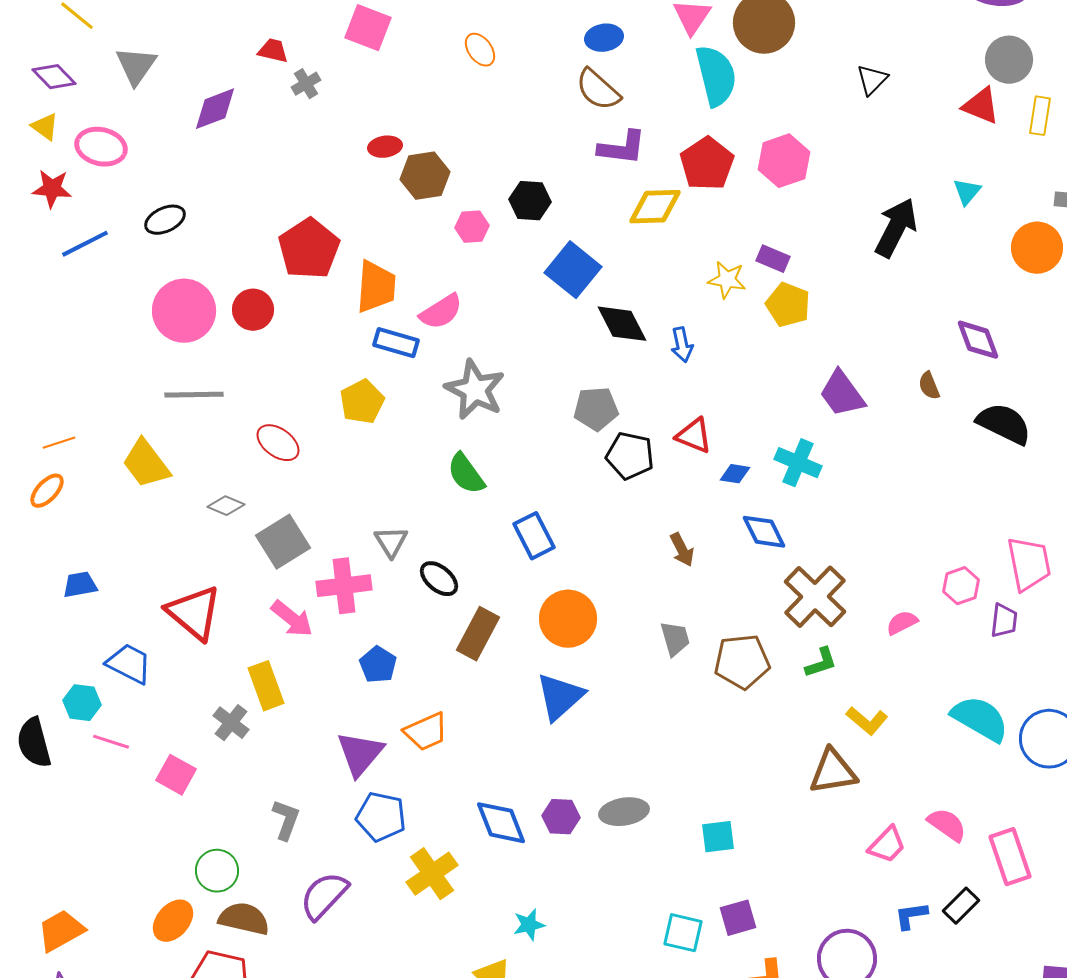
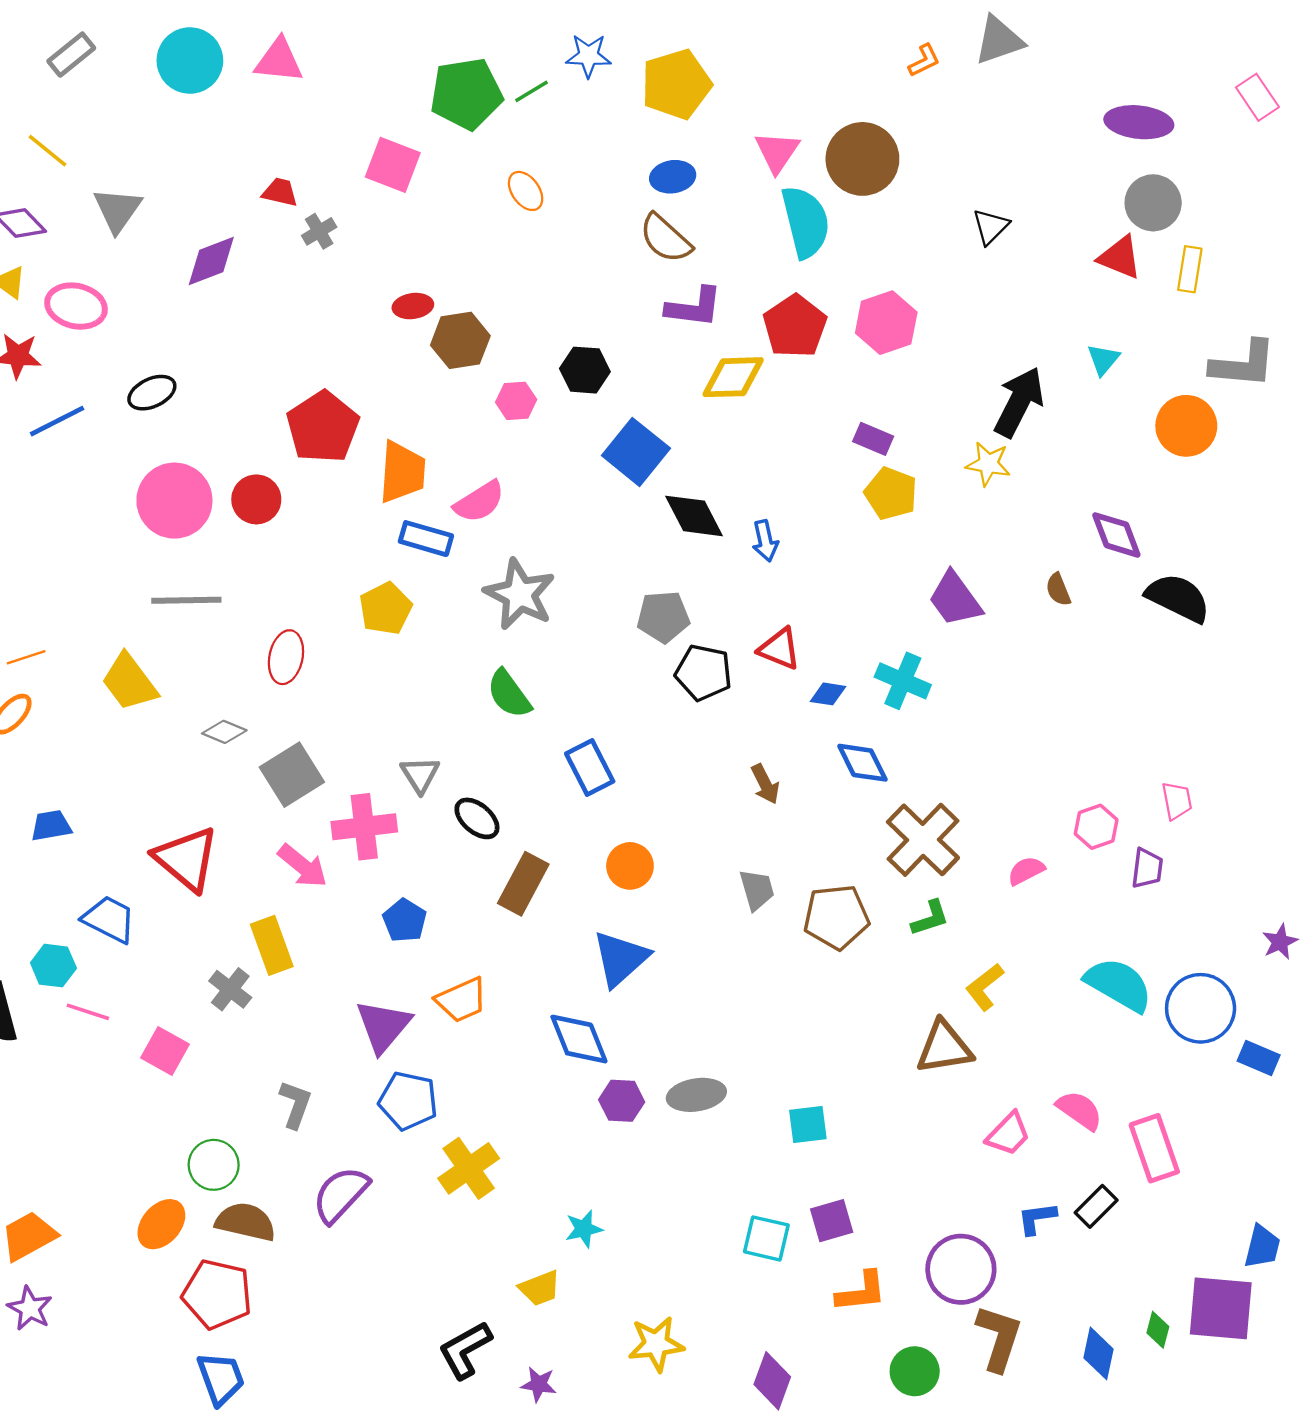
yellow star: (727, 280) -> (988, 464), moved
black semicircle: (1004, 424) -> (1178, 598), moved
red ellipse: (278, 443) -> (286, 657), turned 66
pink trapezoid: (1029, 564) -> (1177, 801), size x0.6
orange circle: (568, 619) -> (630, 866), size x0.7
yellow L-shape: (867, 721) -> (985, 987), turned 102
blue diamond: (501, 823) -> (579, 1039), moved

